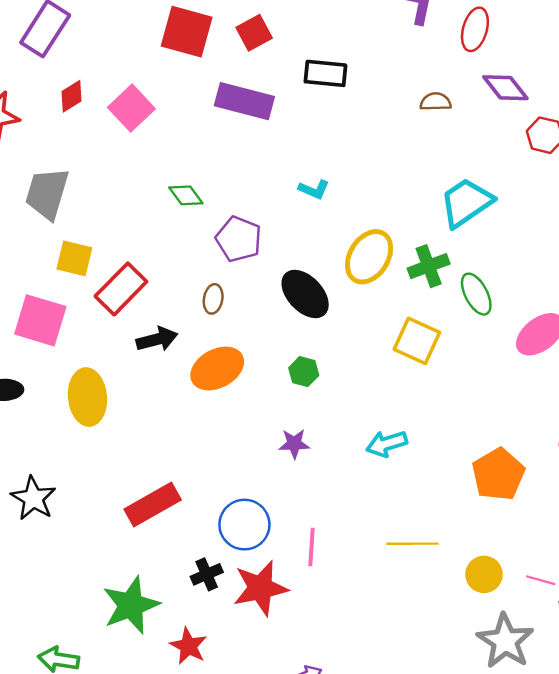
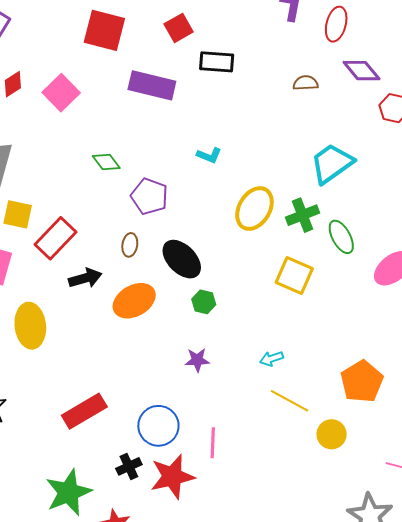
red square: (254, 33) -> (179, 28), moved
black ellipse: (305, 294) -> (182, 259), moved
cyan arrow: (387, 444) -> (272, 359), size x0.7
yellow line: (412, 544) -> (289, 401), moved, turned 30
yellow circle: (484, 574) -> (332, 434), moved

